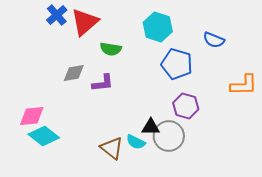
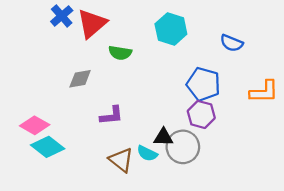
blue pentagon: (177, 64) -> (203, 84), moved
purple L-shape: (103, 83) -> (111, 116), moved
pink diamond: (32, 116) -> (35, 125), turned 36

